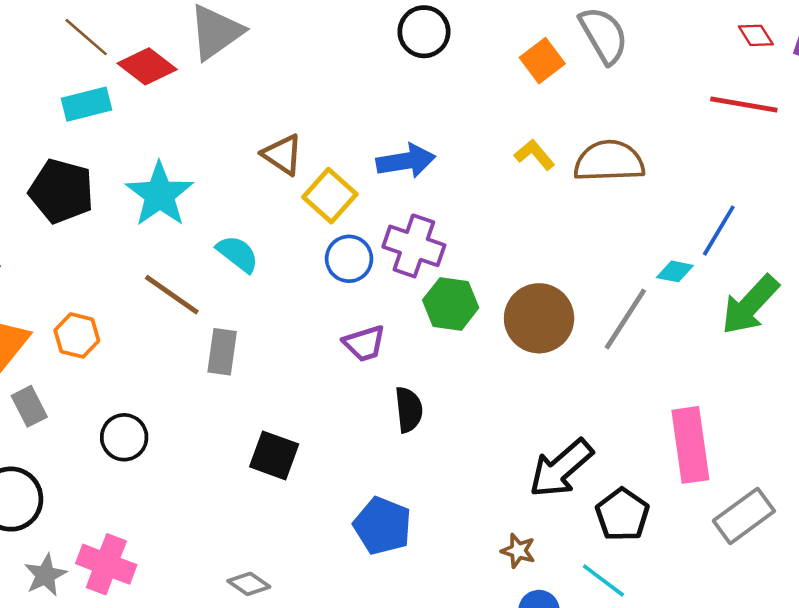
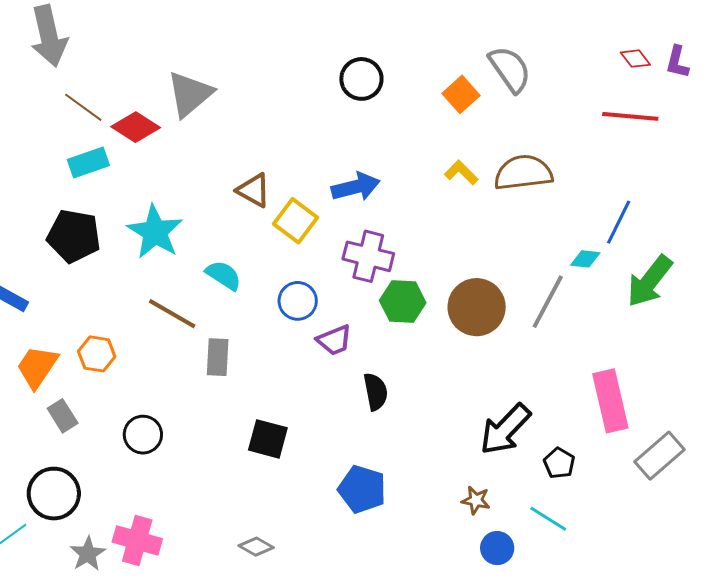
blue circle: (349, 259) -> (298, 301), moved
black pentagon: (622, 515) -> (559, 463), size x0.7

